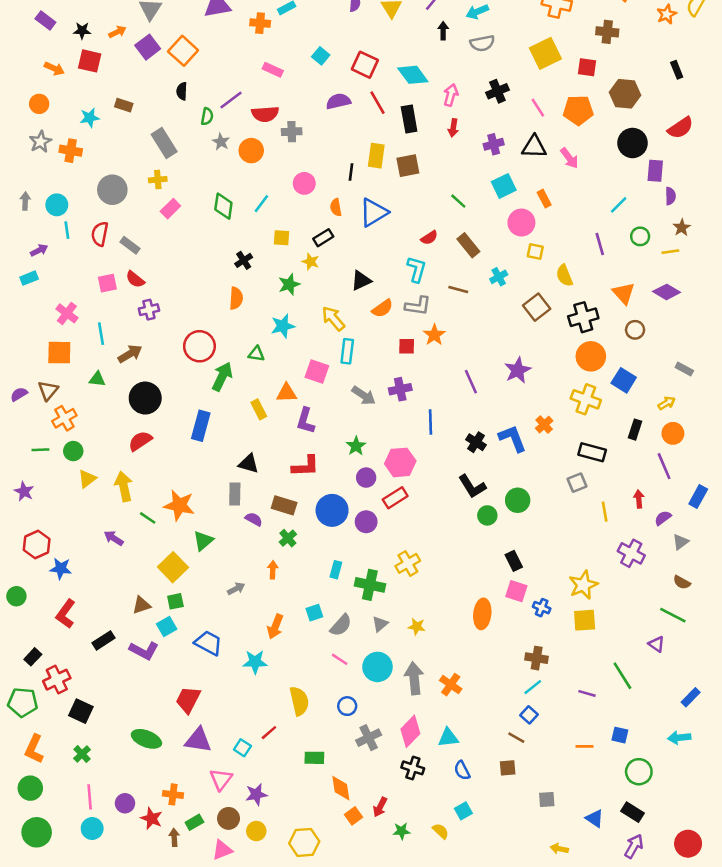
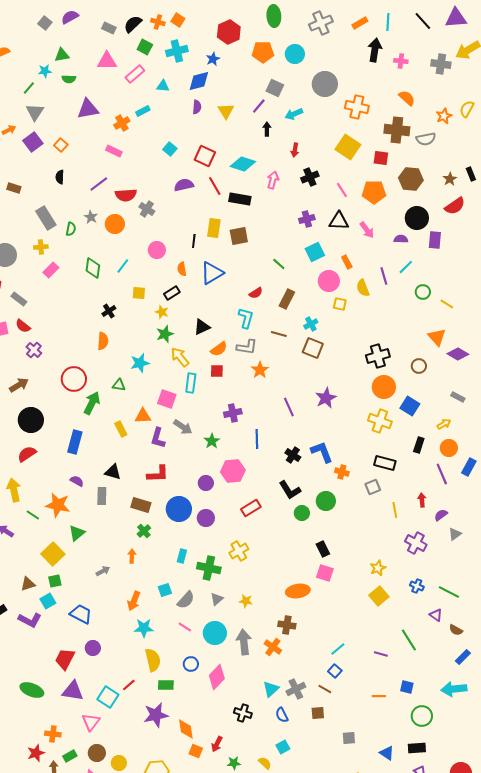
orange cross: (260, 23) -> (122, 123), turned -35
brown cross: (607, 32) -> (397, 130), size x1.4
gray semicircle: (482, 43) -> (426, 139), moved
orange square: (183, 51) -> (61, 145), size x0.6
yellow square: (545, 53) -> (348, 147), turned -30
pink rectangle: (273, 70) -> (114, 151), moved
black rectangle: (677, 70) -> (471, 174), moved
cyan diamond: (413, 75) -> (243, 164), turned -35
green semicircle: (207, 116) -> (71, 229), moved
black rectangle: (409, 119) -> (240, 199), turned -70
red arrow: (453, 128) -> (295, 150), moved
gray cross: (292, 132) -> (147, 209), turned 35
purple semicircle: (670, 196) -> (401, 239), moved, turned -88
brown star: (682, 228) -> (450, 179), moved
purple line: (600, 244) -> (384, 276), moved
brown rectangle: (468, 245) -> (287, 299), turned 66
yellow line: (670, 252) -> (447, 304), turned 40
yellow semicircle: (564, 276) -> (363, 288), moved
green star: (289, 284) -> (165, 334), moved
purple diamond: (667, 292) -> (458, 354), moved
orange triangle: (624, 293) -> (437, 337), moved
brown square: (537, 307) -> (313, 348), moved, turned -30
purple cross: (149, 310) -> (34, 350), turned -35
red square: (407, 346) -> (217, 371), moved
gray arrow: (364, 395) -> (183, 427), moved
orange cross: (544, 425) -> (342, 472), moved, turned -32
green star: (356, 446) -> (212, 441), moved
blue rectangle: (698, 496) -> (469, 467), moved
red rectangle: (395, 498) -> (251, 508), moved
purple semicircle: (254, 519) -> (77, 481), moved
brown semicircle: (682, 582) -> (456, 630), moved
yellow star: (583, 585) -> (378, 568), size x0.7
blue cross: (542, 608) -> (417, 586), moved
orange ellipse: (482, 614) -> (298, 591), turned 75
yellow square: (585, 620) -> (379, 596), turned -36
brown cross: (537, 658) -> (287, 625), moved
cyan star: (255, 662) -> (144, 628), moved
pink diamond: (410, 731) -> (217, 677), moved
gray cross: (369, 738) -> (296, 689), moved
cyan triangle: (448, 738) -> (271, 689), turned -36
cyan arrow: (679, 738) -> (454, 689), size x1.4
cyan square: (242, 748) -> (108, 697), size x1.5
green rectangle: (314, 758) -> (166, 685), moved
purple star: (256, 794) -> (156, 715), moved, size x1.4
purple circle: (125, 803) -> (93, 648), moved
black rectangle: (633, 812) -> (417, 748), turned -36
orange square: (354, 816) -> (196, 751), turned -32
red star: (152, 818) -> (36, 753), turned 30

